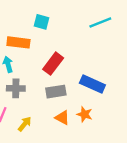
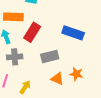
red rectangle: (53, 64) -> (32, 32), moved
blue rectangle: (92, 84) -> (73, 33), moved

